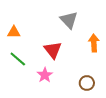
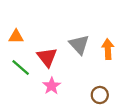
gray triangle: (69, 20) -> (79, 45), moved
red triangle: (53, 50) -> (47, 57), moved

